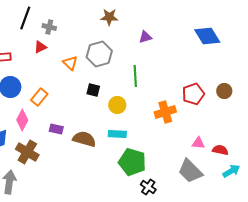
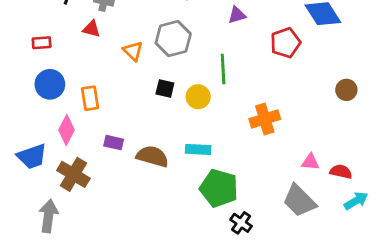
red triangle: (40, 47) -> (91, 29), turned 40
red pentagon: (193, 94) -> (285, 43), moved
orange rectangle: (39, 97) -> (90, 98), turned -48
yellow circle: (117, 105) -> (198, 97), moved

